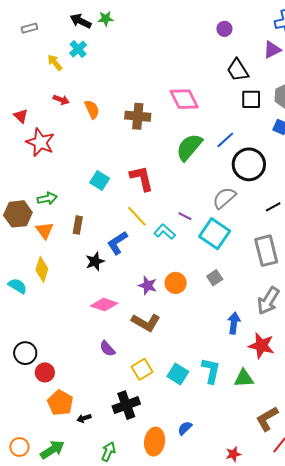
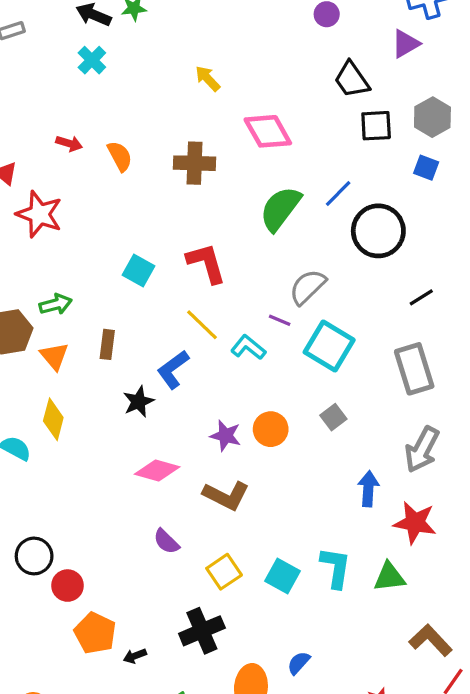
yellow arrow: (55, 63) -> (208, 78), moved
gray semicircle: (224, 198) -> (308, 287), moved
brown L-shape: (267, 419) -> (431, 640), turned 80

